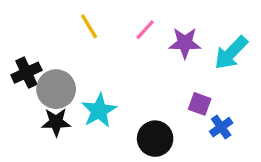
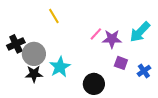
pink line: (145, 30) -> (96, 34), moved
purple star: (185, 43) -> (112, 39), moved
blue cross: (221, 127) -> (144, 71), moved

